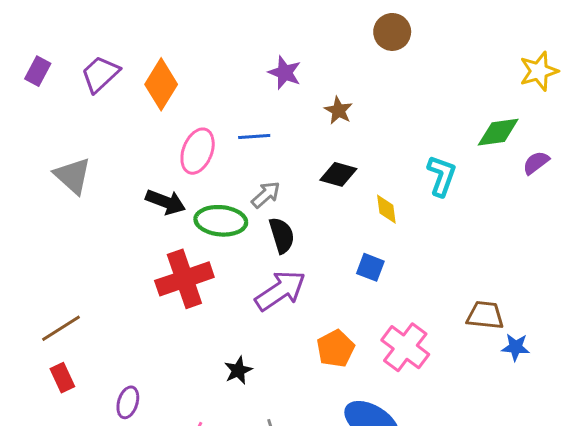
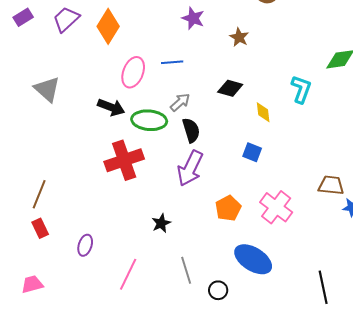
purple rectangle: (38, 71) -> (23, 17), turned 30
brown star: (338, 110) -> (239, 37), moved
purple arrow: (280, 291) -> (190, 168), turned 150
brown line: (61, 328) -> (39, 194), turned -36

